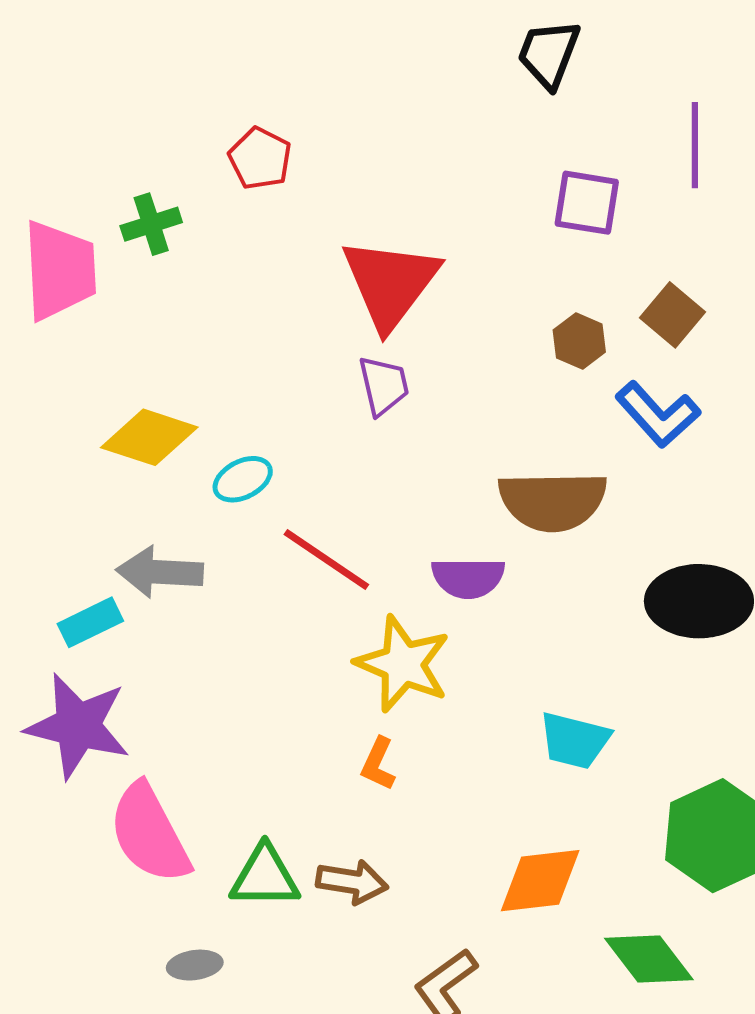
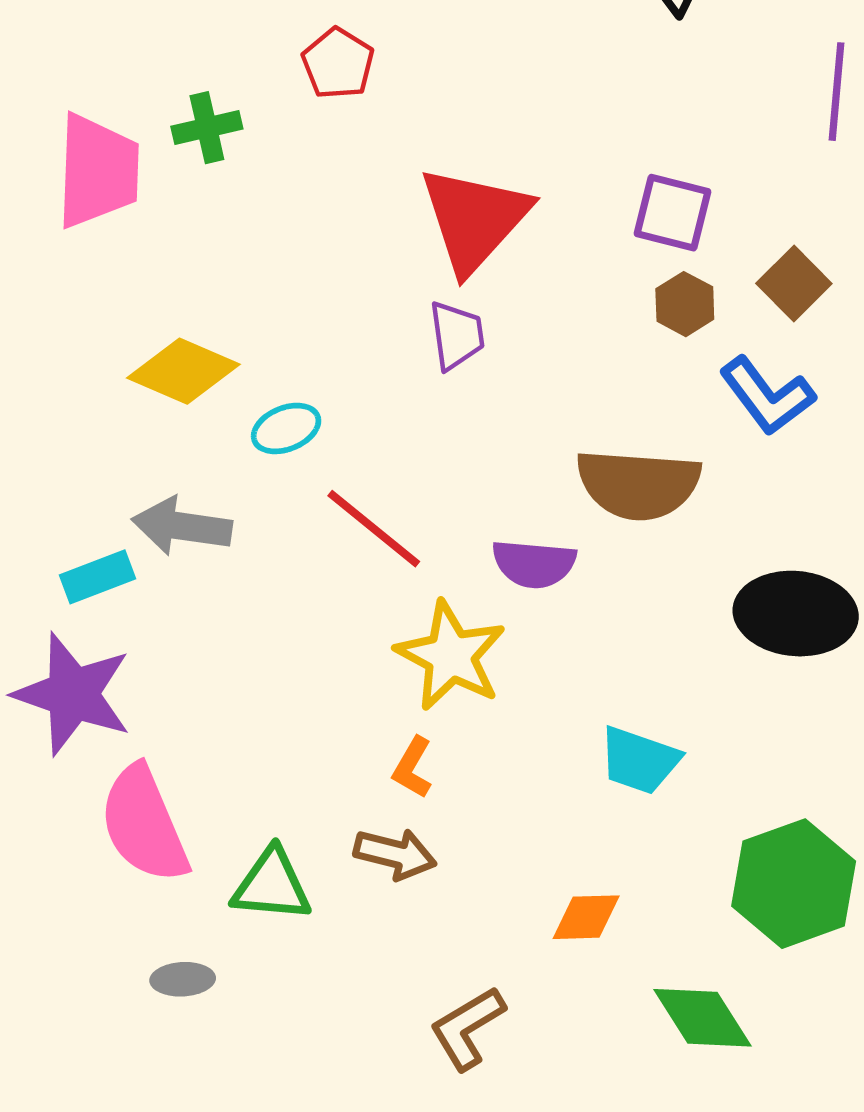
purple square: (587, 203) -> (672, 213), moved
orange diamond: (540, 881) -> (586, 917), size x0.7
brown arrow: (352, 882) -> (395, 854), moved

